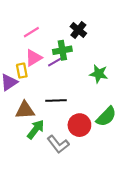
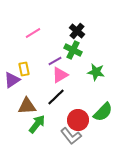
green cross: (62, 50) -> (73, 50), moved, turned 36
pink triangle: (34, 58) -> (60, 75), moved
black line: (56, 100) -> (56, 97), turned -42
gray L-shape: (58, 144) -> (71, 136), moved

